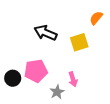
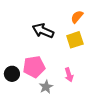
orange semicircle: (96, 18) -> (77, 17), moved
gray star: (57, 92) -> (46, 87), moved

